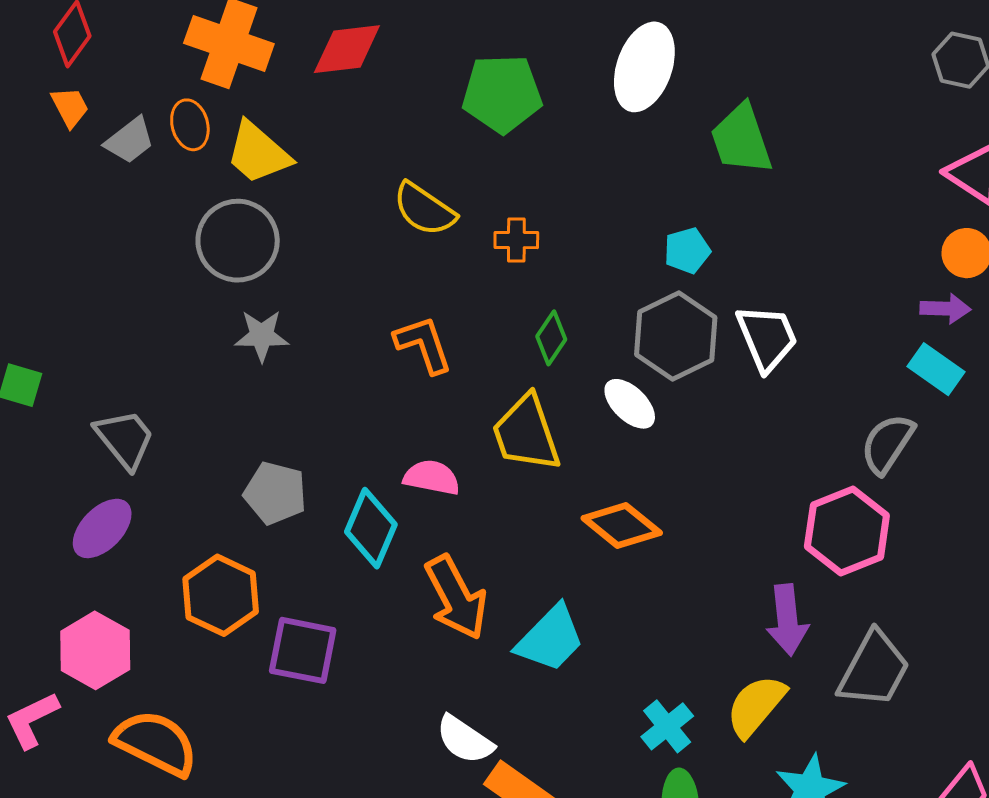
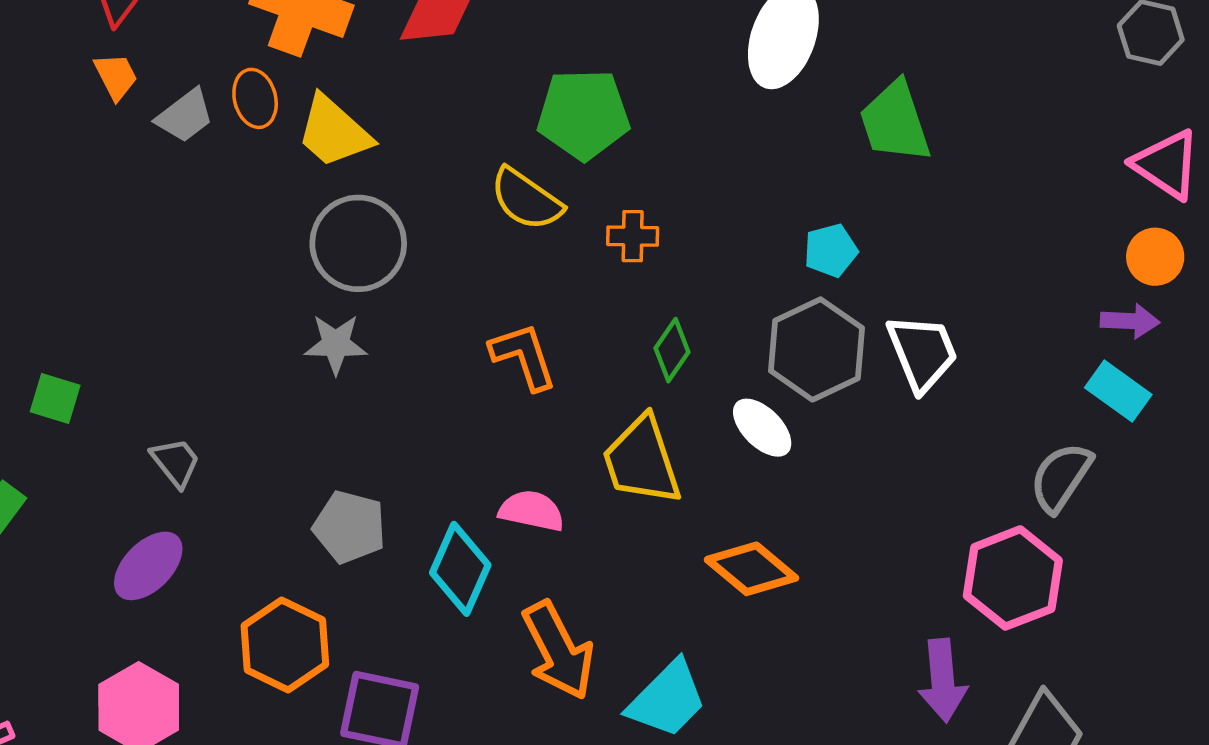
green pentagon: (502, 94) -> (583, 114), moved
gray circle: (238, 241) -> (358, 243), moved
gray trapezoid: (125, 439) -> (176, 462), size x0.7

